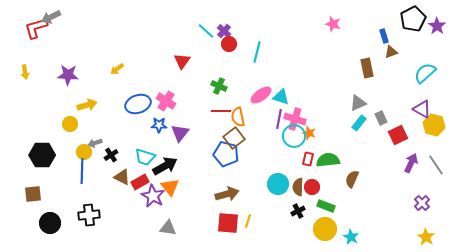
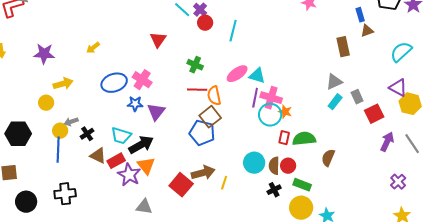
yellow line: (248, 221) -> (224, 183), moved
red square: (228, 223) -> (181, 185), moved, turned 35

